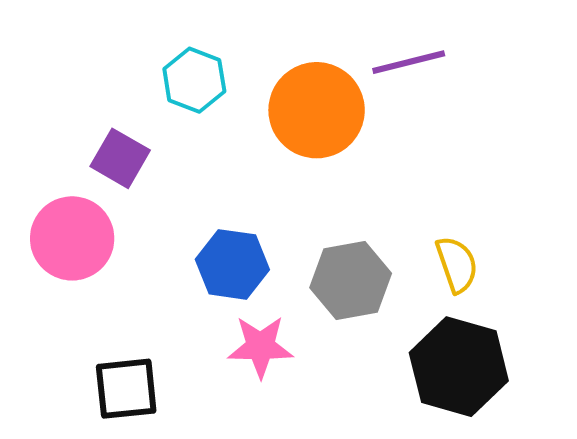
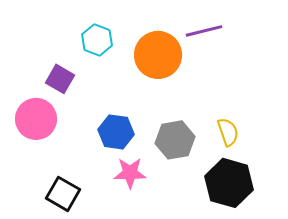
black square: (126, 389) -> (63, 194), turned 36

